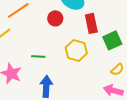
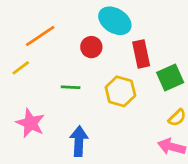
green line: (38, 56) -> (71, 87), moved

